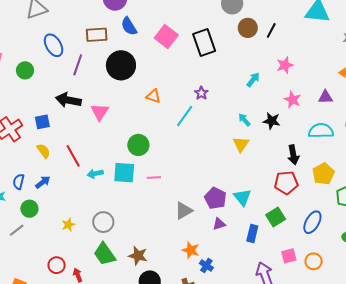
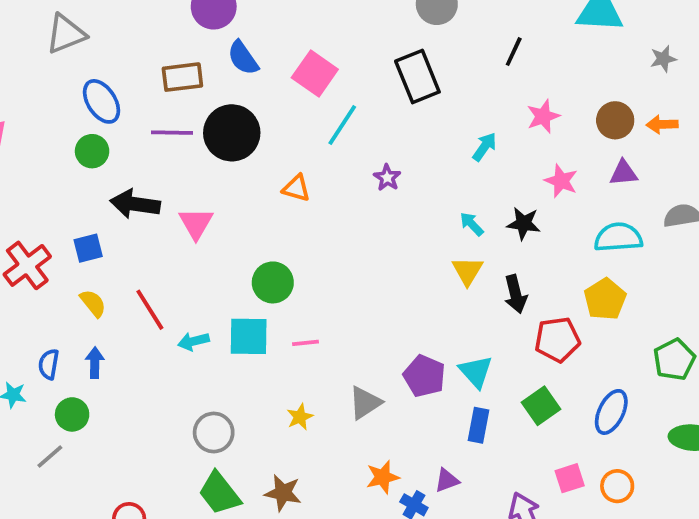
brown circle: (248, 28) -> (615, 120), moved
black rectangle: (204, 43) -> (417, 76), moved
purple line: (78, 65) -> (172, 133), moved, turned 75
green circle: (25, 70) -> (92, 151), moved
cyan line: (185, 116) -> (342, 125), moved
black arrow: (293, 155) -> (516, 294), moved
yellow pentagon: (323, 174) -> (605, 299), moved
blue arrow: (43, 182) -> (95, 363), turned -49
purple triangle: (219, 224) -> (447, 480), moved
yellow star: (68, 225) -> (300, 417), moved
blue rectangle: (252, 234) -> (478, 425), moved
orange star: (191, 250) -> (383, 477), turned -30

